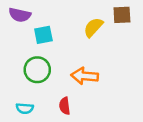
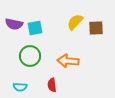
purple semicircle: (20, 15) -> (14, 24), moved
brown square: (122, 15) -> (96, 28), moved

